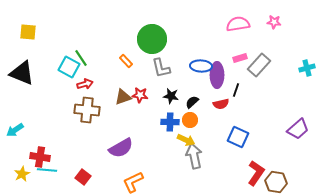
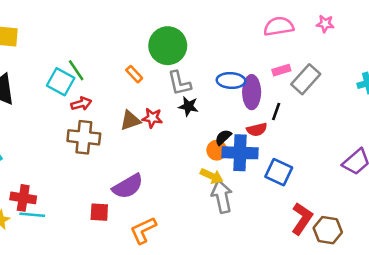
black star: (171, 96) -> (188, 106), moved
black semicircle: (192, 102) -> (223, 137), moved
blue cross: (170, 122) -> (240, 153), moved, size x1.5
red square: (83, 177) -> (99, 212), moved, turned -35

